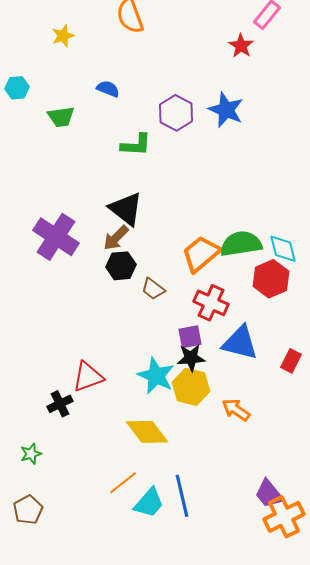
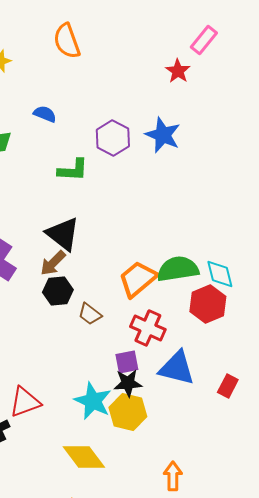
orange arrow: (236, 410) -> (173, 476), moved, turned 56

